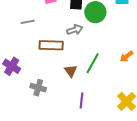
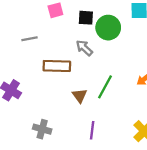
gray arrow: (75, 30) -> (84, 48), turned -119
gray cross: (38, 88) -> (42, 129), moved

